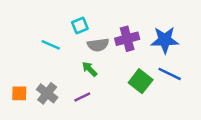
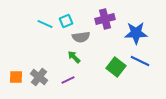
purple cross: (127, 39) -> (105, 19), moved
cyan line: (51, 45) -> (45, 24), moved

